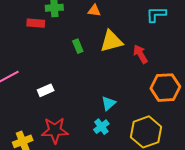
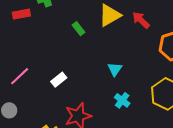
red rectangle: (36, 23) -> (21, 14), moved
cyan triangle: (109, 103) -> (115, 69), moved

